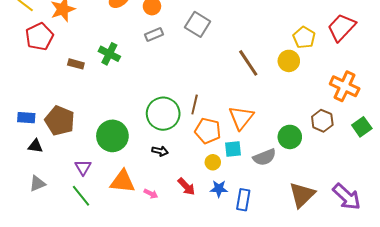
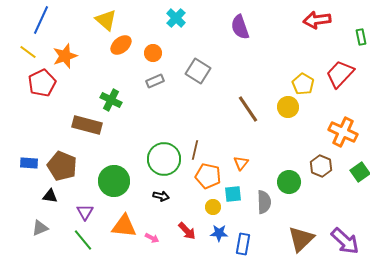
brown rectangle: (76, 64) -> (87, 125), moved, size x1.8
orange triangle: (241, 118) -> (241, 163), size x0.6
black triangle: (35, 146) -> (50, 196), moved
gray semicircle: (264, 157) -> (264, 202), turned -70

